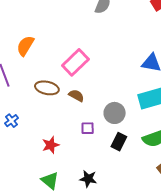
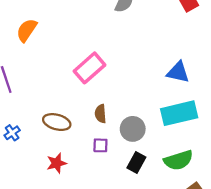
orange semicircle: (25, 46) -> (27, 30), moved
brown ellipse: (47, 88) -> (57, 122), moved
brown semicircle: (76, 96) -> (100, 114), moved, turned -126

